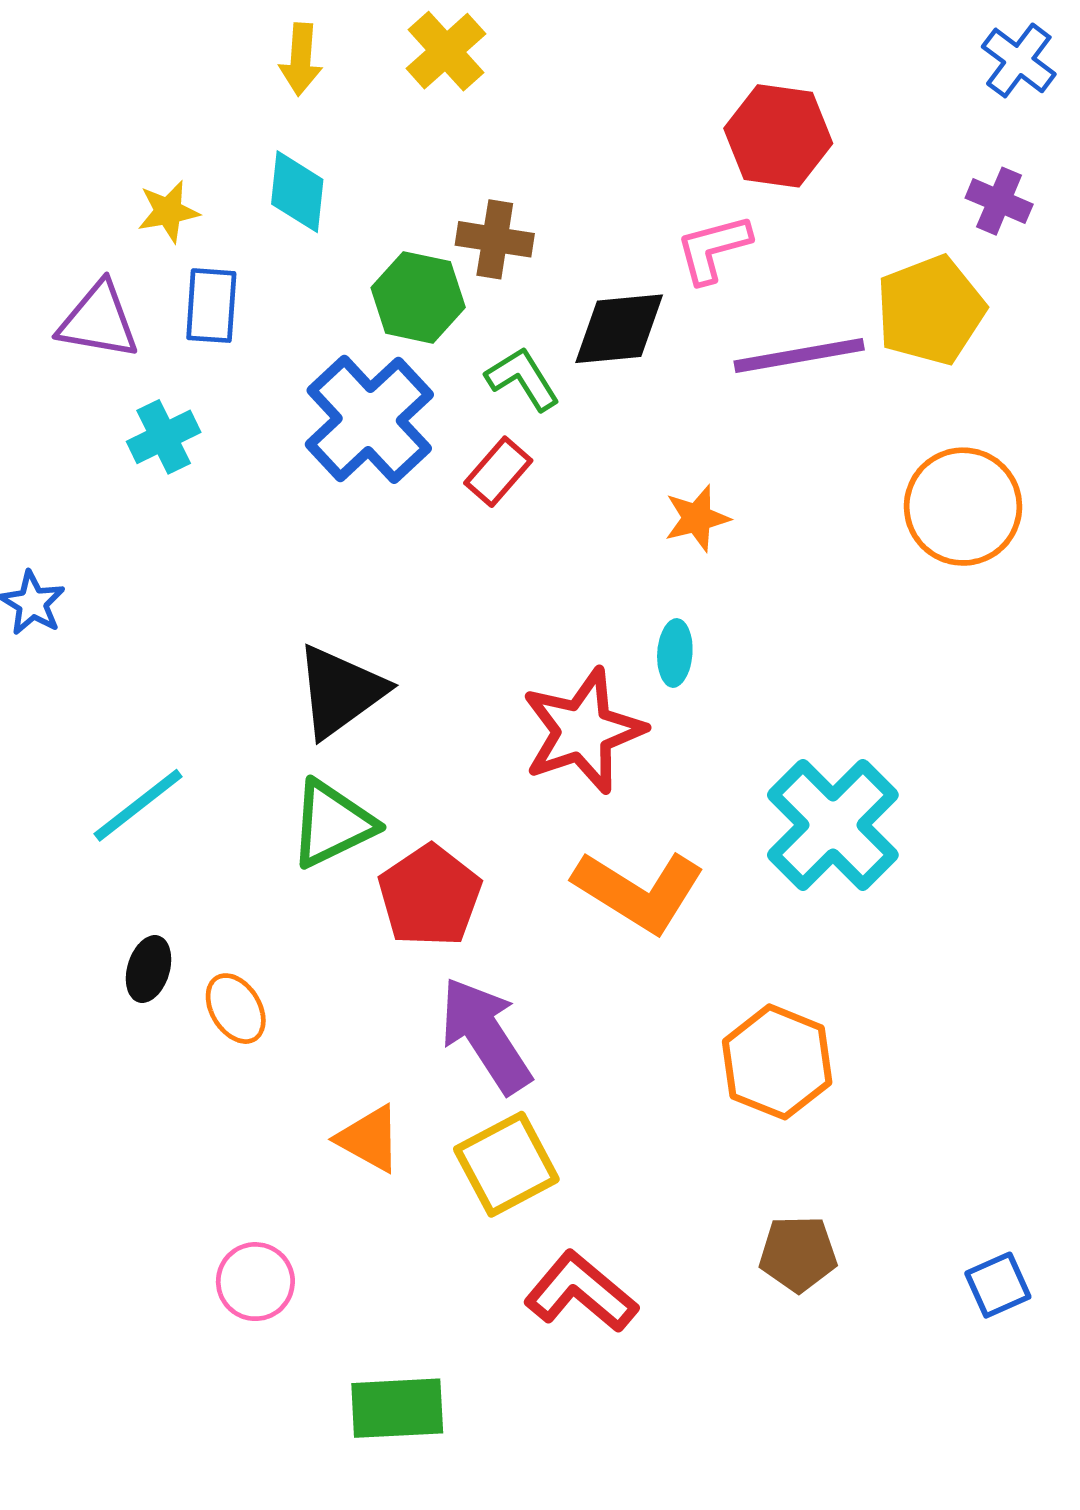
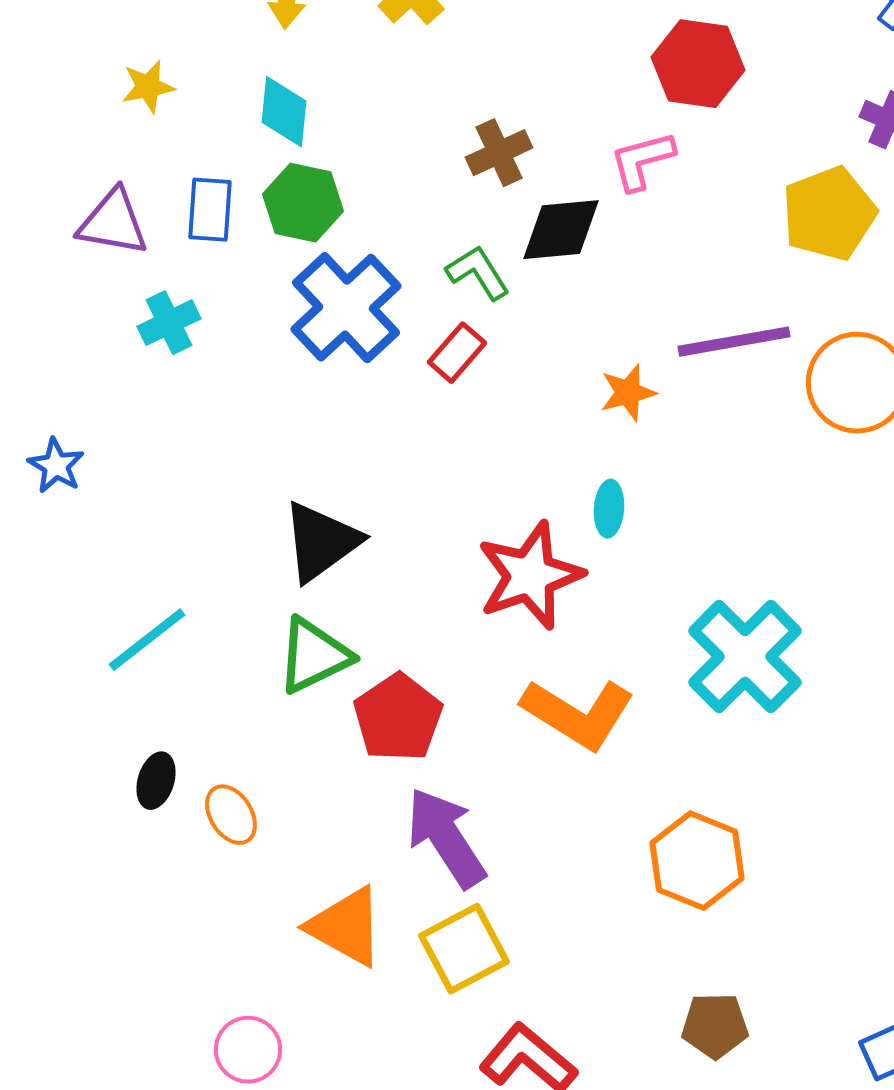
yellow star: (168, 211) -> (148, 87), moved
brown cross: (495, 239) -> (499, 153), moved, turned -34
green hexagon: (418, 297) -> (303, 203), moved
purple line: (799, 356) -> (734, 342), moved
orange triangle: (369, 1139) -> (346, 927), size x1.4

